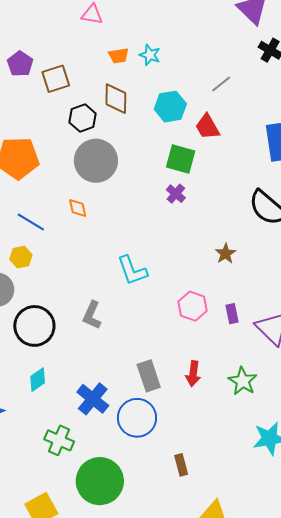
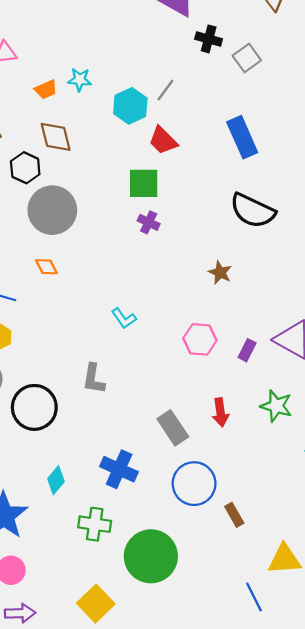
cyan hexagon: (170, 107) -> (130, 106), moved
cyan L-shape: (132, 270) -> (124, 318), size x0.7
purple rectangle: (232, 314) -> (247, 350), moved, turned 54
cyan diamond: (38, 380) -> (56, 480), moved
blue circle: (137, 418) -> (194, 484), moved

